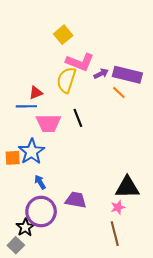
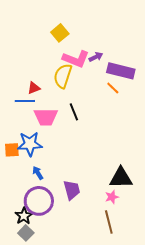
purple arrow: (101, 74) -> (96, 57), moved
blue star: (32, 152) -> (30, 144), turned 30
purple trapezoid: (76, 200) -> (72, 190), turned 65
gray square: (16, 245) -> (26, 233), moved

